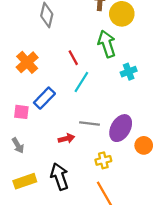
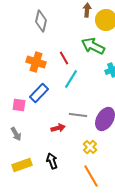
green arrow: (107, 44) -> (93, 46), turned -45
orange cross: (27, 62) -> (36, 62), moved, turned -30
yellow cross: (103, 160) -> (90, 147), turned -32
black arrow: (59, 177) -> (52, 161), size x0.7

